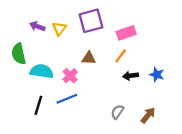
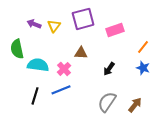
orange line: (121, 56) -> (143, 47), moved
black arrow: (130, 76) -> (109, 69), moved, turned -48
gray semicircle: (117, 112) -> (107, 102), size x1.5

